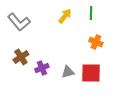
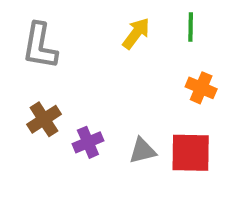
gray L-shape: (19, 22) -> (40, 46), turned 50

